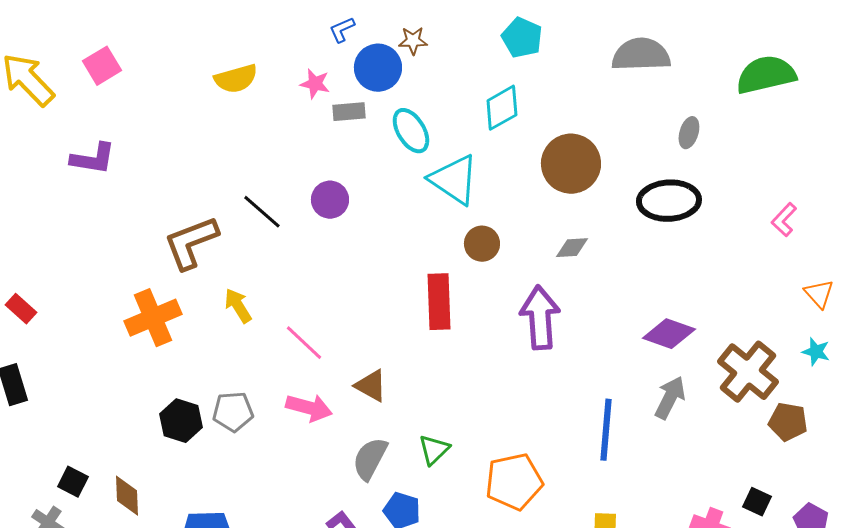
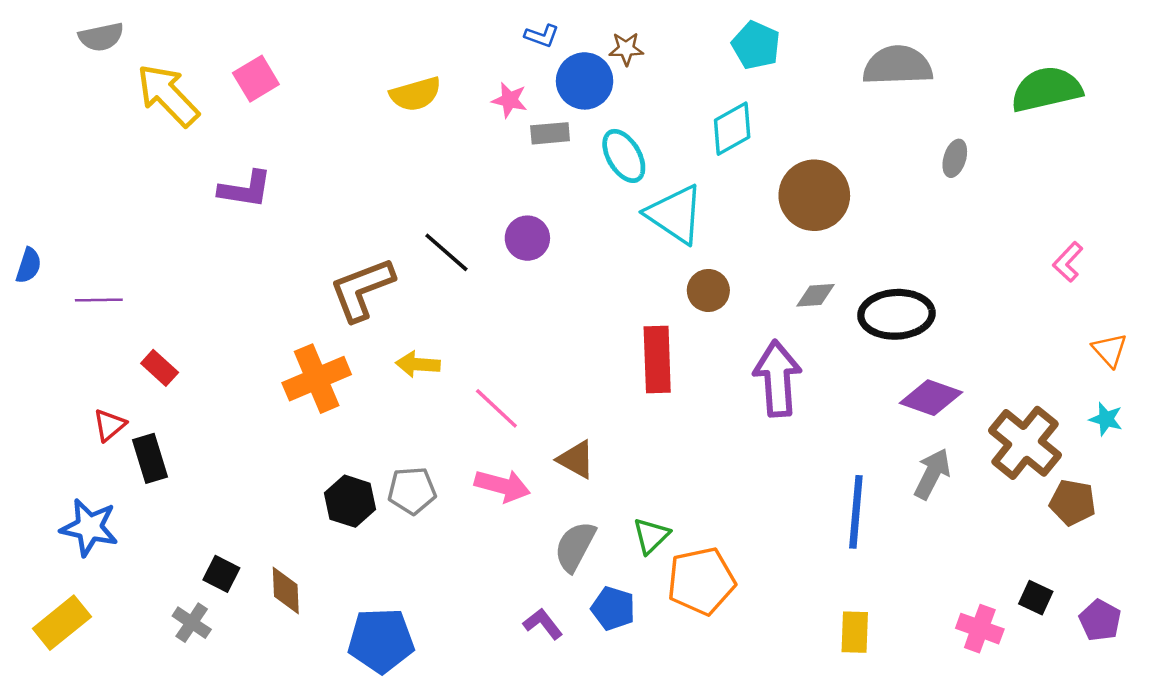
blue L-shape: (342, 30) -> (542, 36), turned -136
black ellipse: (669, 201) -> (896, 314), moved
yellow arrow: (238, 306) -> (418, 364), turned -54
orange pentagon: (514, 482) -> (701, 581), moved

